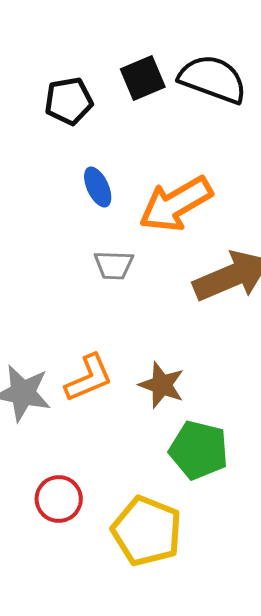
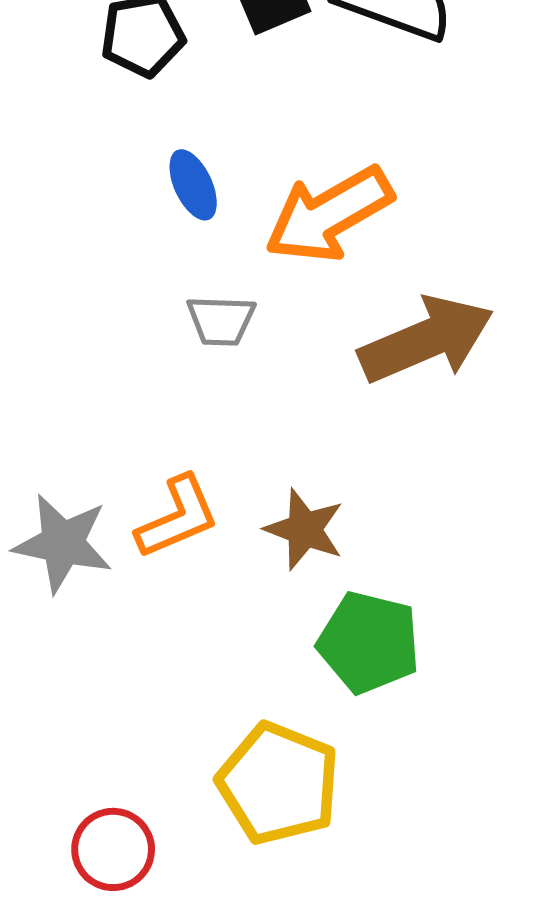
red circle: (59, 499) -> (113, 849), moved

